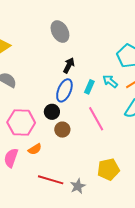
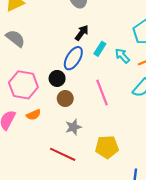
cyan rectangle: (89, 87) -> (100, 49), moved
red line: (51, 180) -> (63, 154), moved
gray star: (78, 186) -> (73, 127), moved

